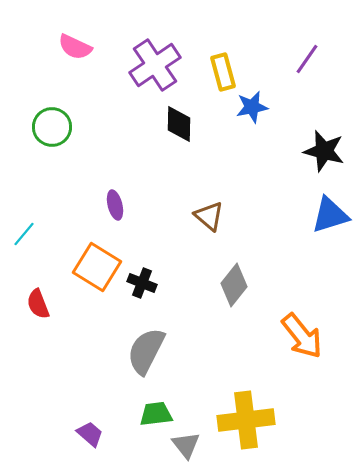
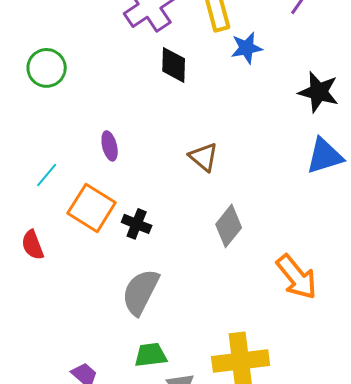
cyan line: (24, 234) -> (47, 175), moved

